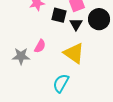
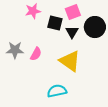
gray star: (21, 56) -> (15, 50), moved
cyan semicircle: (61, 83) -> (57, 91), turned 48

